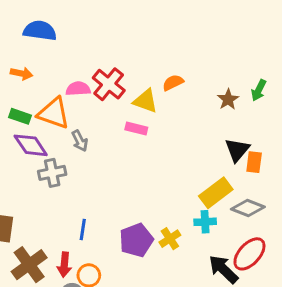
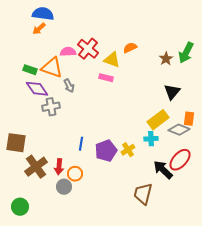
orange arrow: (22, 73) -> (39, 29), moved, turned 128
green arrow: (259, 90) -> (186, 53), size x1.5
orange rectangle: (254, 162) -> (189, 119), moved
blue line: (83, 229) -> (81, 144), moved

